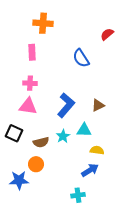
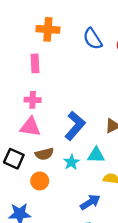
blue semicircle: (81, 58) -> (93, 39), moved
brown semicircle: (41, 142) -> (44, 154), moved
orange circle: (36, 164) -> (40, 181), moved
blue arrow: (90, 170) -> (90, 202), moved

